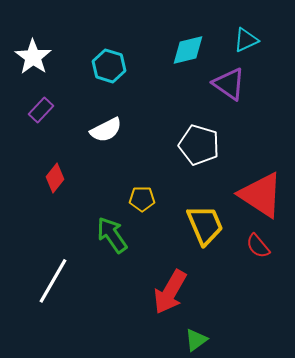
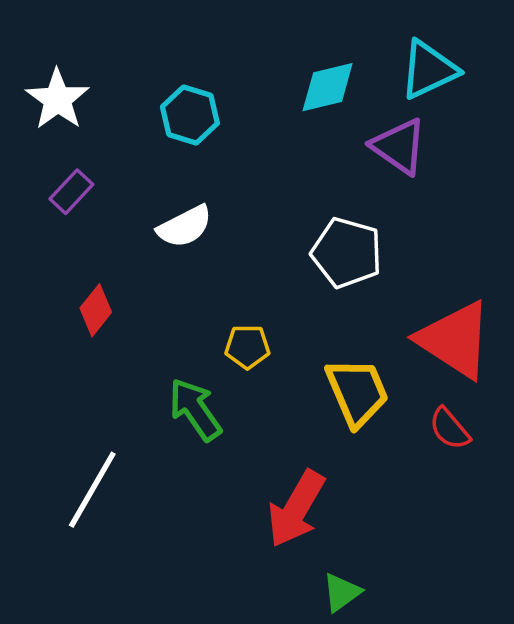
cyan triangle: (246, 40) -> (429, 70), size x1.4

